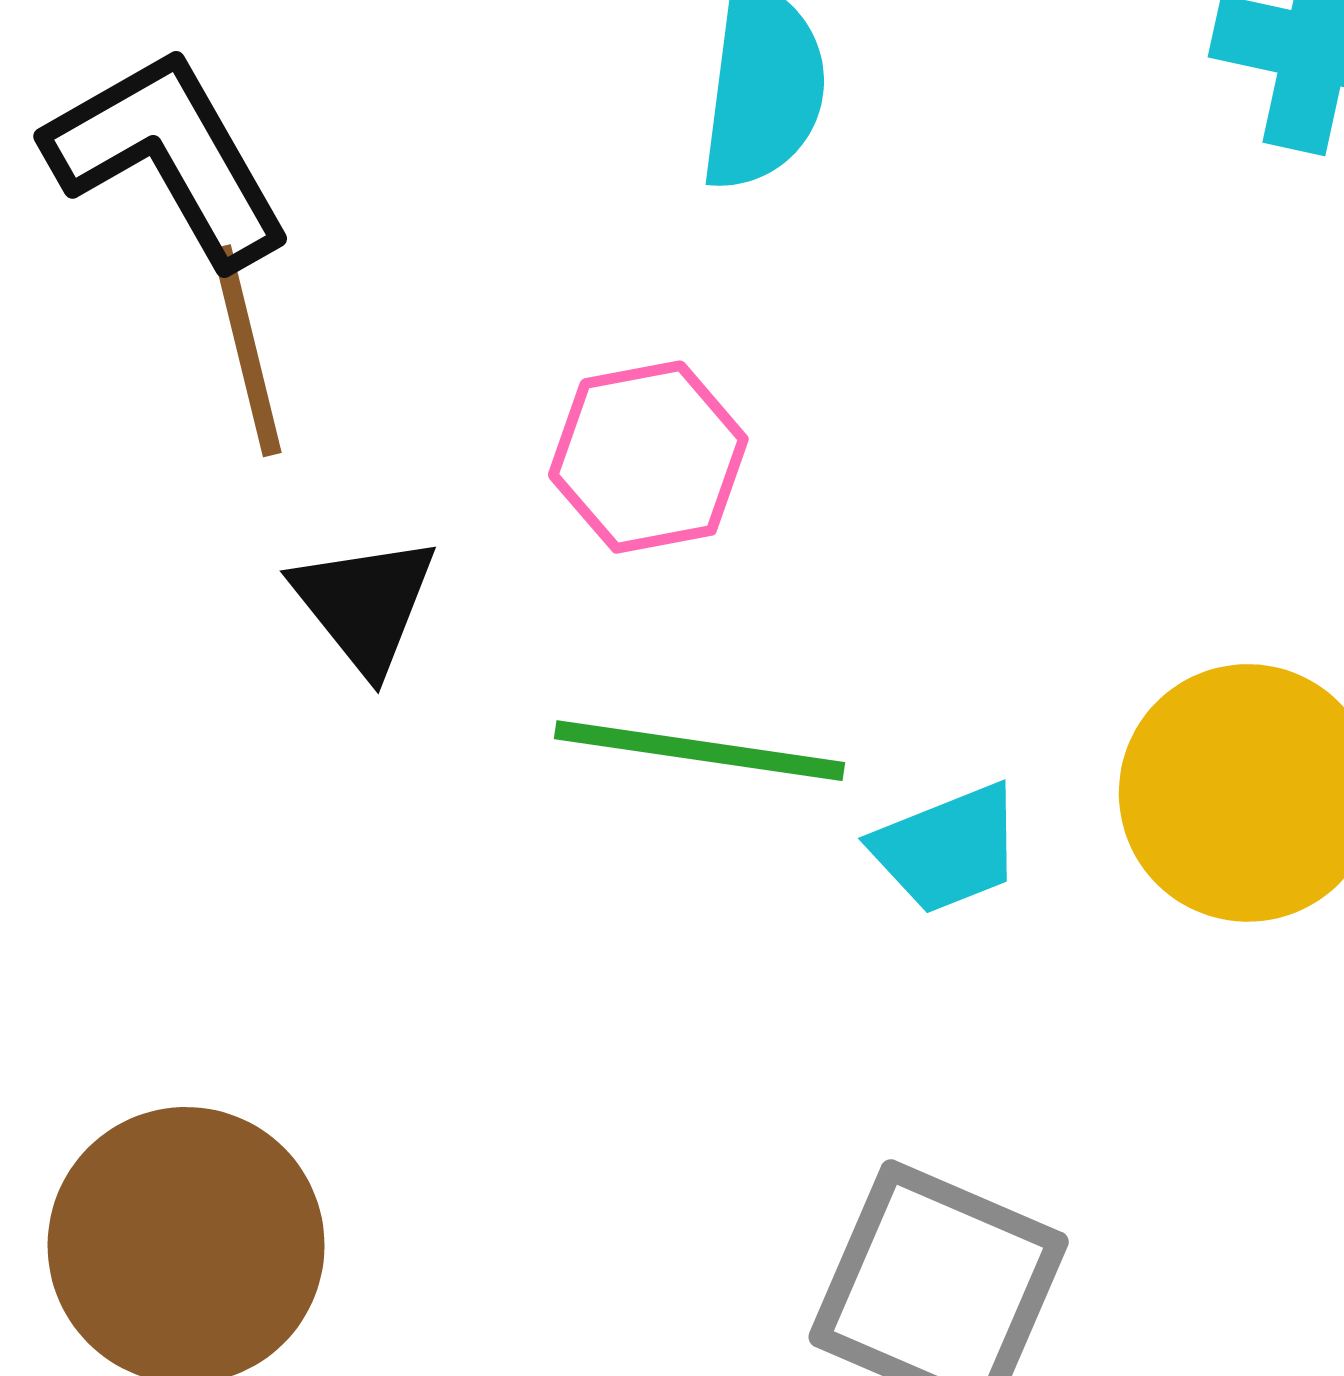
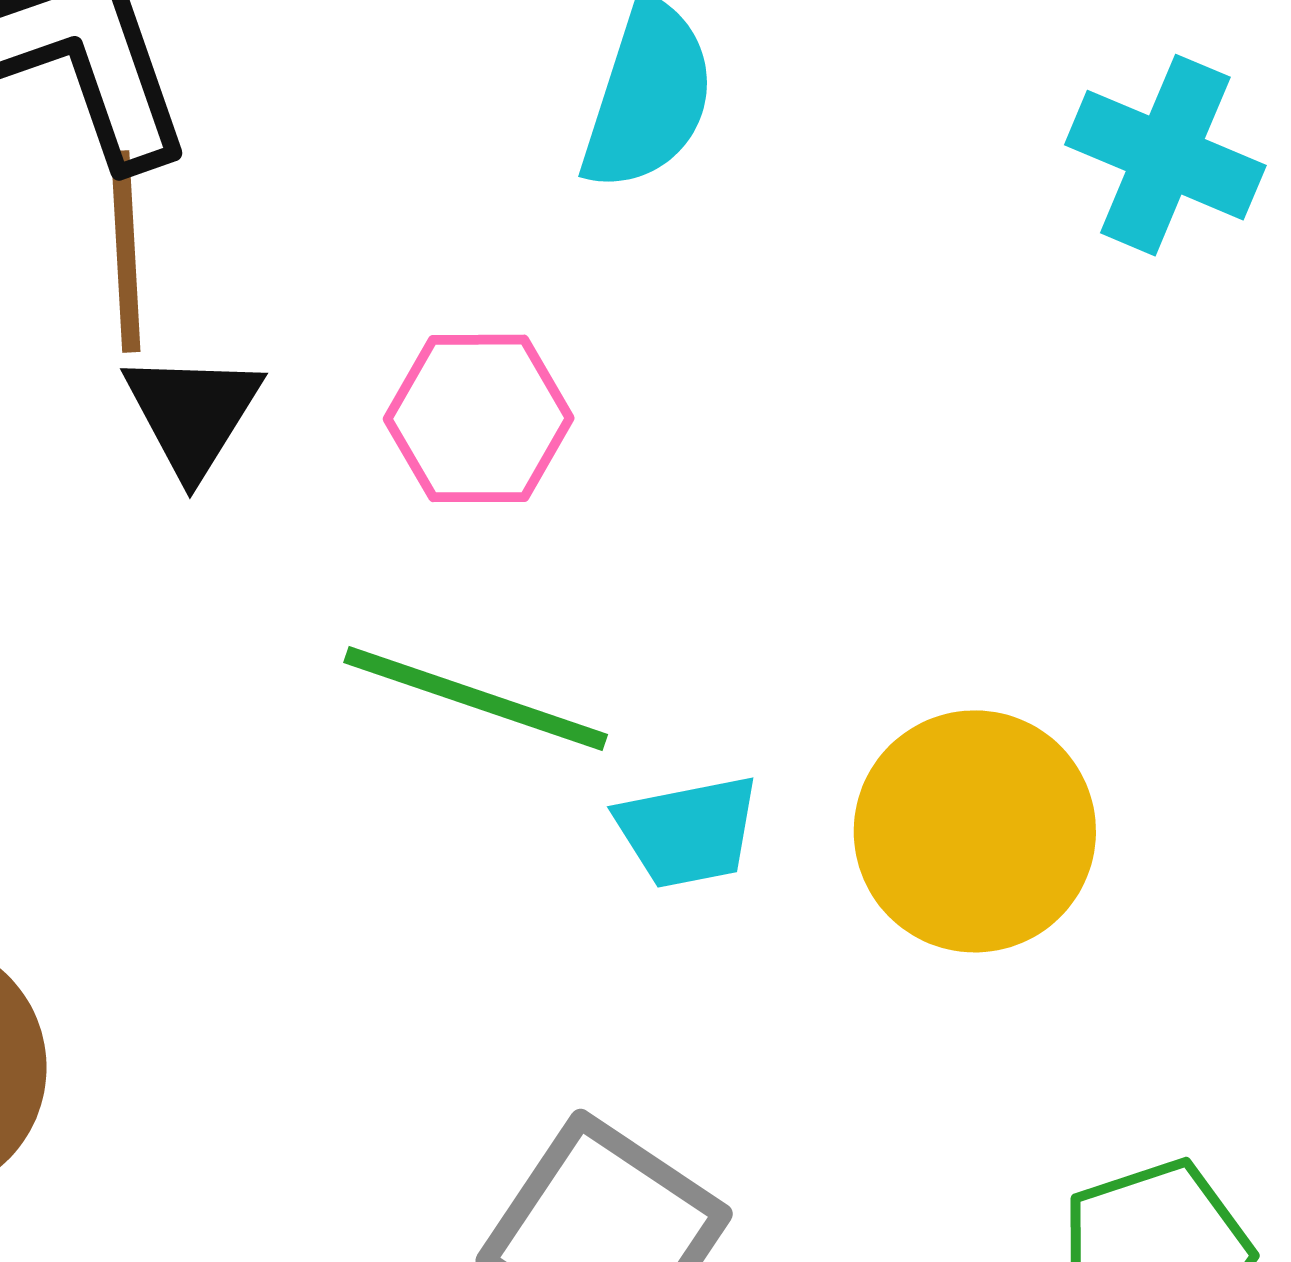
black triangle: (365, 604) -> (193, 413), moved

